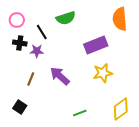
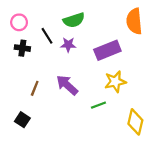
purple star: (37, 51) -> (68, 45), moved
yellow diamond: (121, 109) -> (135, 122), turned -40
green line: (80, 113) -> (98, 105), moved

